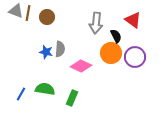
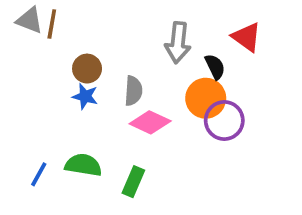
brown circle: (47, 17) -> (87, 69), moved
gray semicircle: (60, 49) -> (133, 91), moved
purple circle: (135, 57) -> (224, 120), moved

